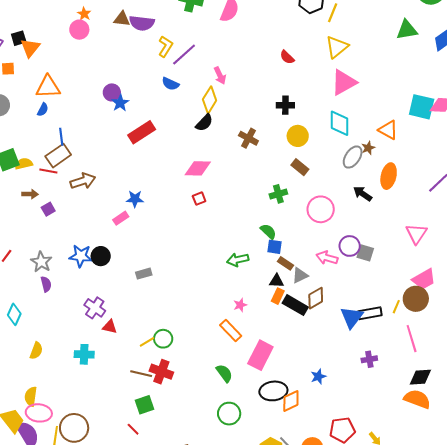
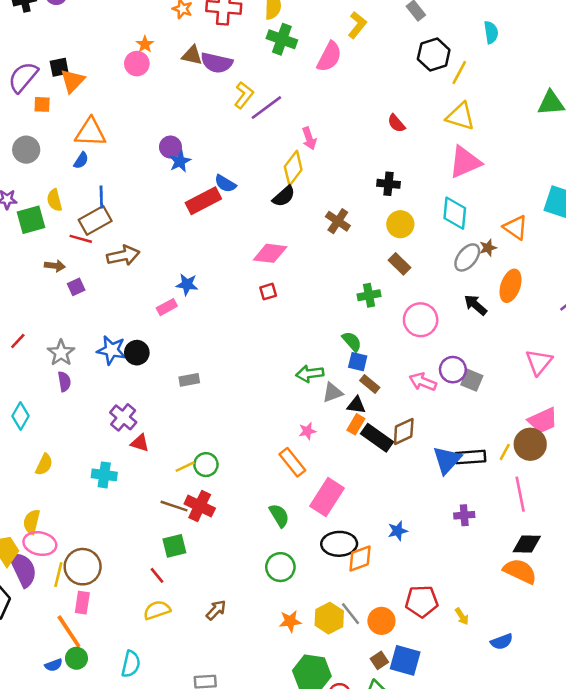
yellow triangle: (337, 47) -> (460, 116), turned 50
blue semicircle: (170, 84) -> (225, 184), moved
yellow semicircle: (24, 164) -> (55, 200), moved, turned -96
gray triangle: (300, 275) -> (332, 393), moved

